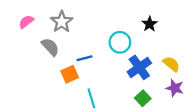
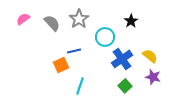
gray star: (62, 22) -> (79, 19), moved
gray semicircle: (50, 47) -> (52, 23), moved
cyan line: (91, 98) -> (80, 86), turned 36

